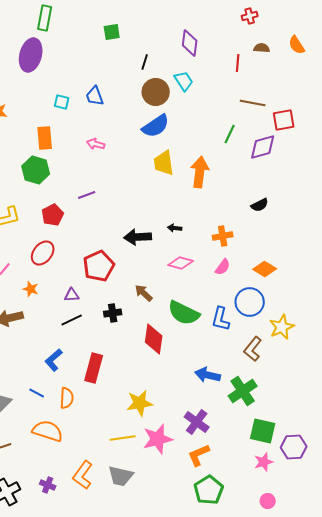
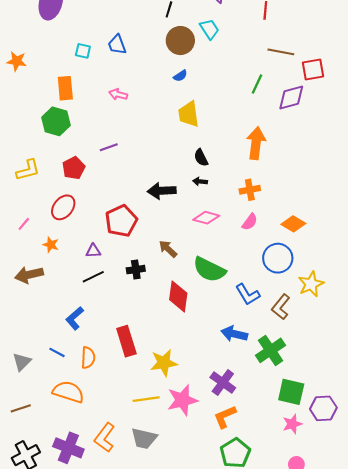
blue semicircle: (156, 126) -> (180, 76), size x0.5
orange arrow: (200, 172) -> (256, 143), moved
black semicircle: (260, 205) -> (201, 158), moved, turned 90
blue L-shape: (221, 319) -> (248, 294), moved, turned -45
red rectangle: (94, 368) -> (126, 341), moved, turned -32
purple cross: (48, 485) -> (68, 448), size x1.8

